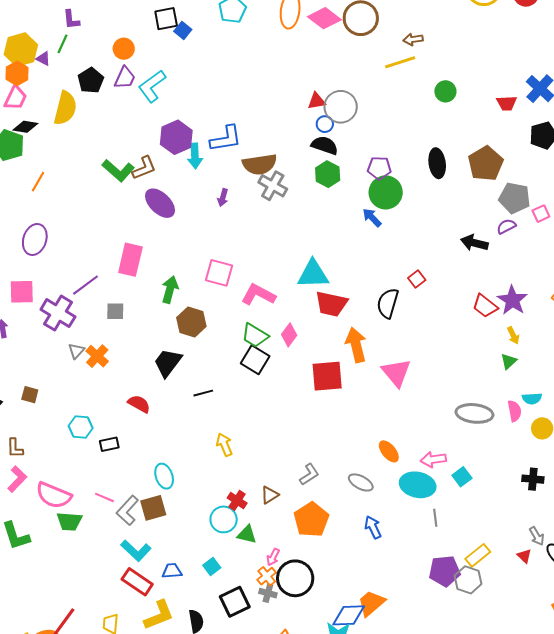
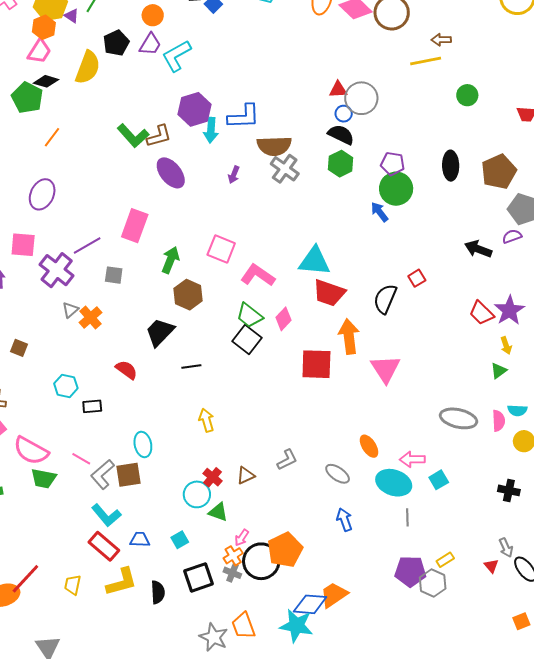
orange pentagon: (311, 520) -> (285, 550), moved
yellow rectangle: (478, 555) -> (445, 560), size x0.7

